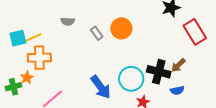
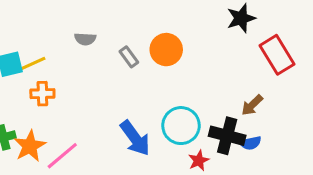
orange cross: (39, 58) -> (42, 94), size x0.7
black cross: (159, 72) -> (227, 136), moved
orange star: (27, 78) -> (30, 146), moved, size x1.5

